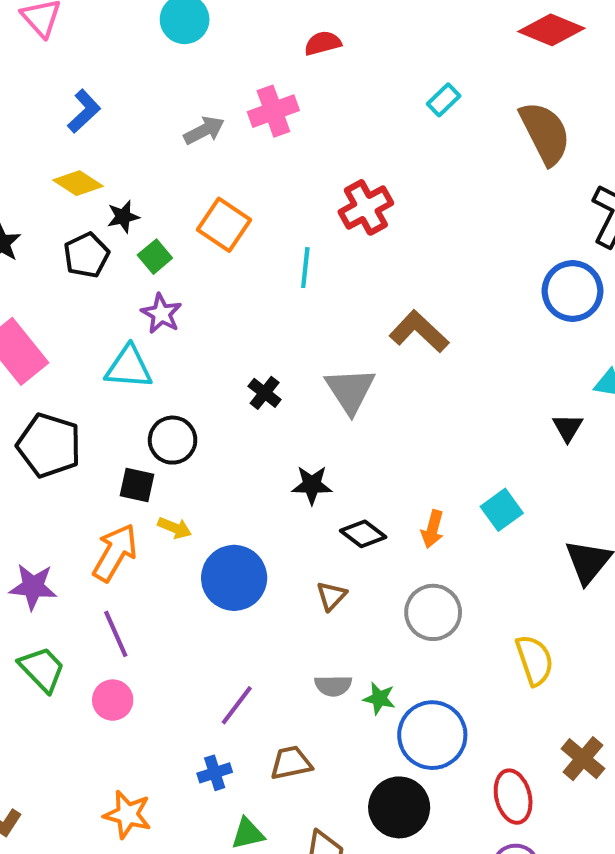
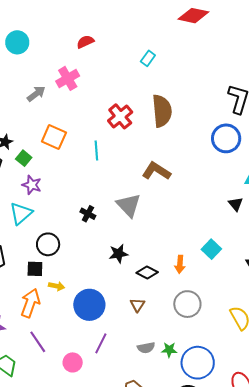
brown semicircle: (545, 133) -> (162, 111), moved, turned 32
cyan triangle: (129, 367) -> (21, 213), turned -35
pink circle: (113, 700) -> (73, 362), moved
purple line: (237, 705) -> (101, 343), moved

